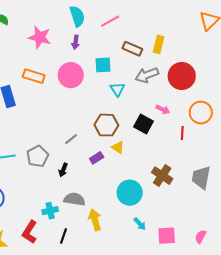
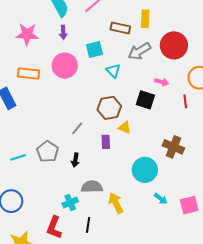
purple rectangle: (97, 158) -> (106, 142), turned -48

